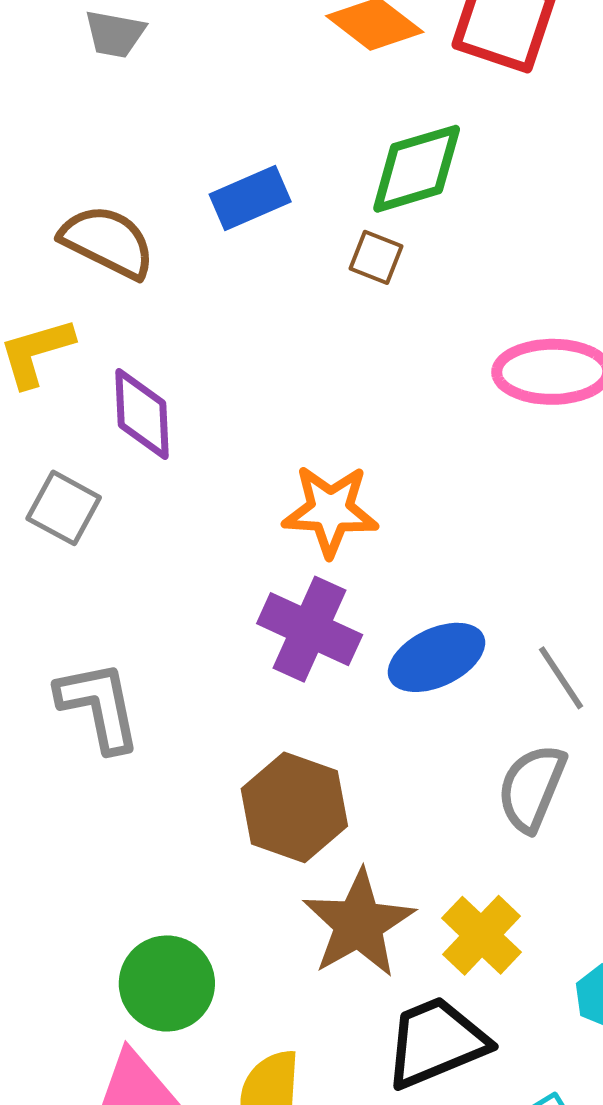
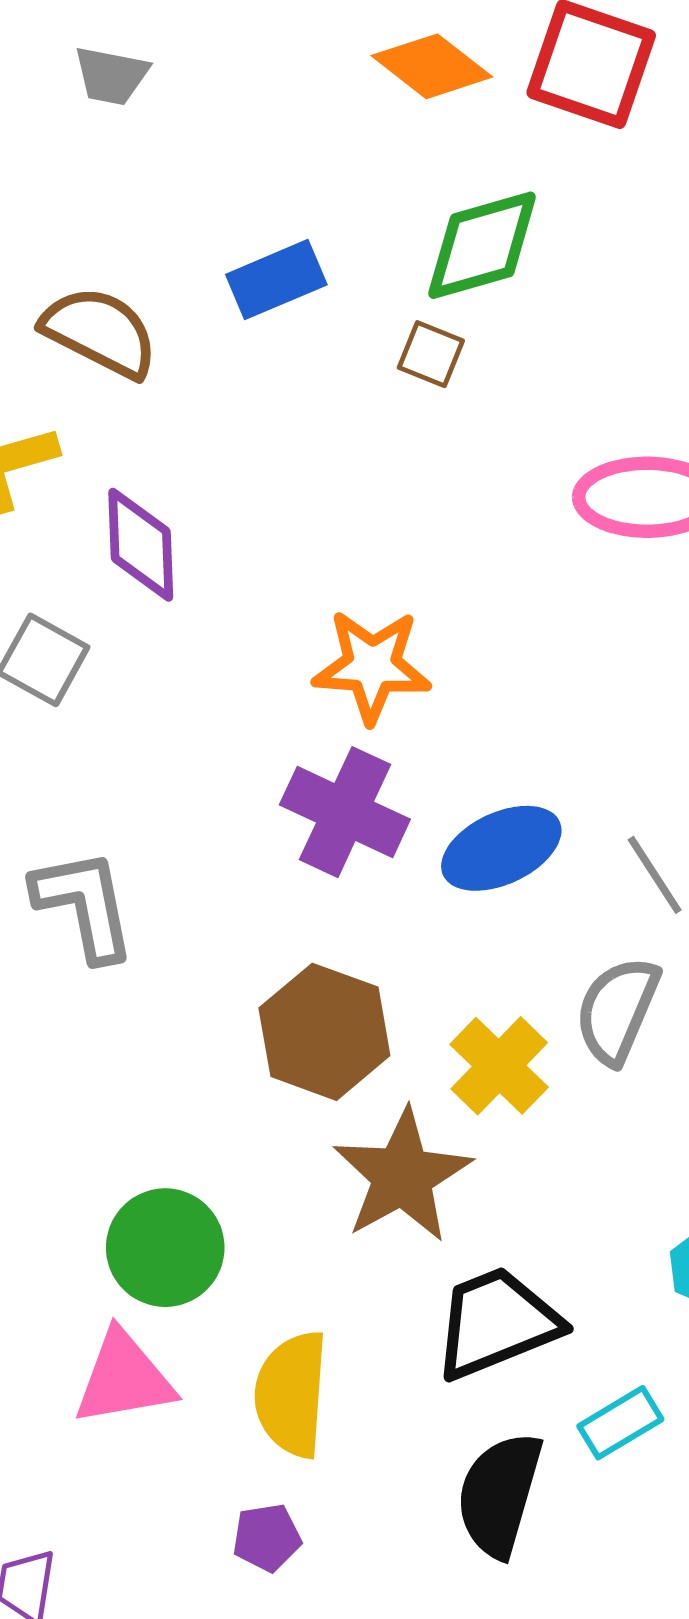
yellow cross: (482, 935) -> (499, 1066), moved

